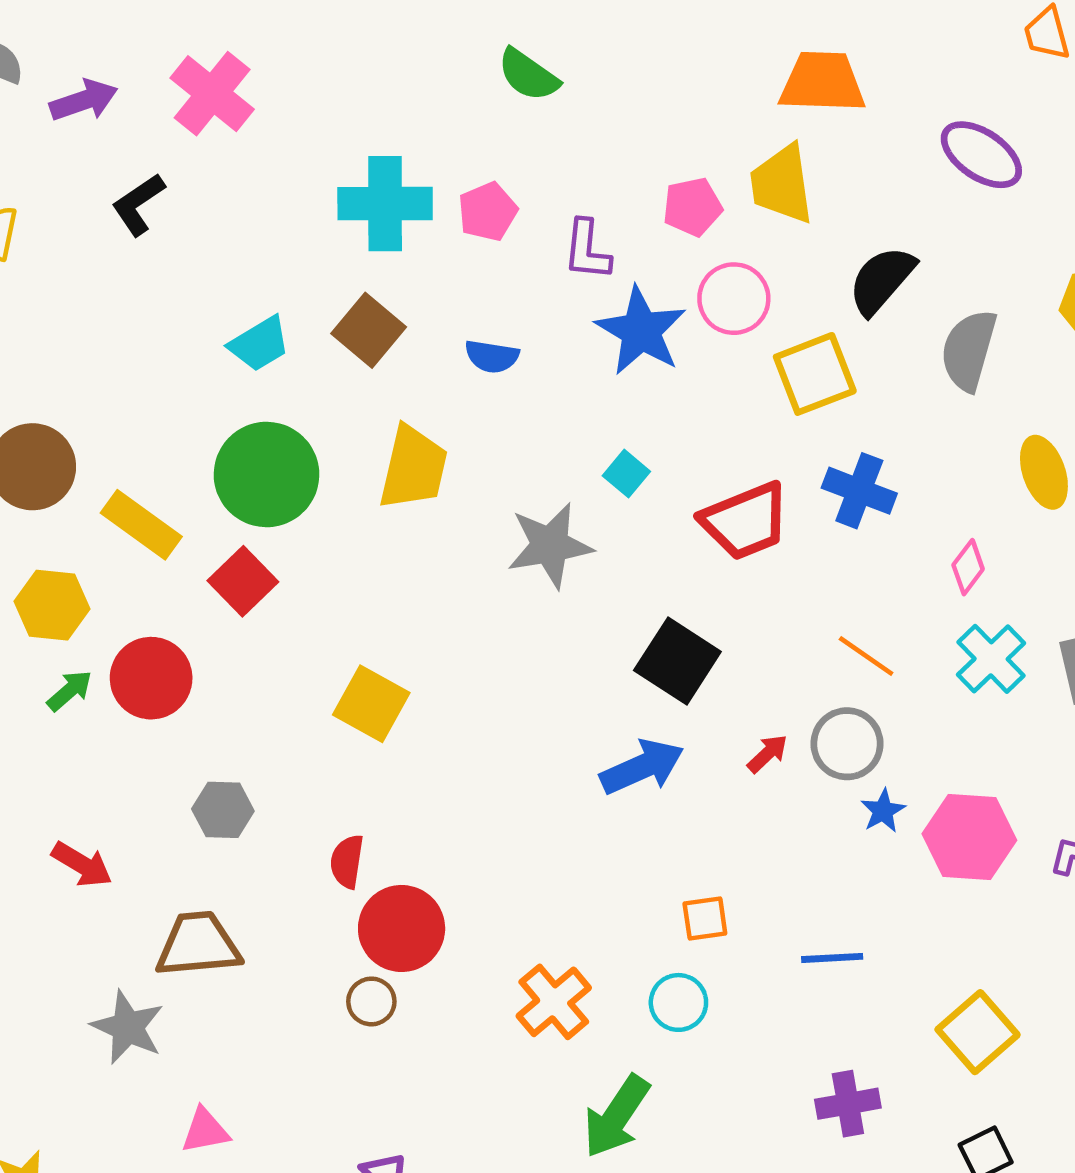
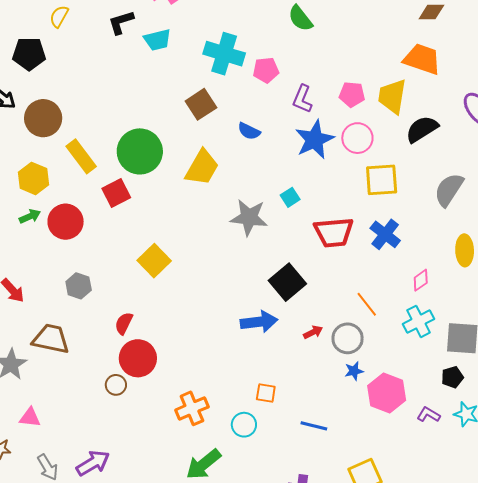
black semicircle: (882, 280) -> (422, 129), moved
cyan trapezoid: (259, 344) -> (157, 40), moved

